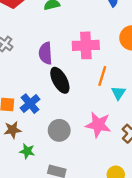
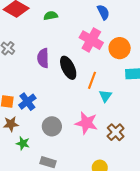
pink cross: (86, 45) -> (91, 40), moved, turned 30
black ellipse: (60, 80) -> (68, 68), moved

